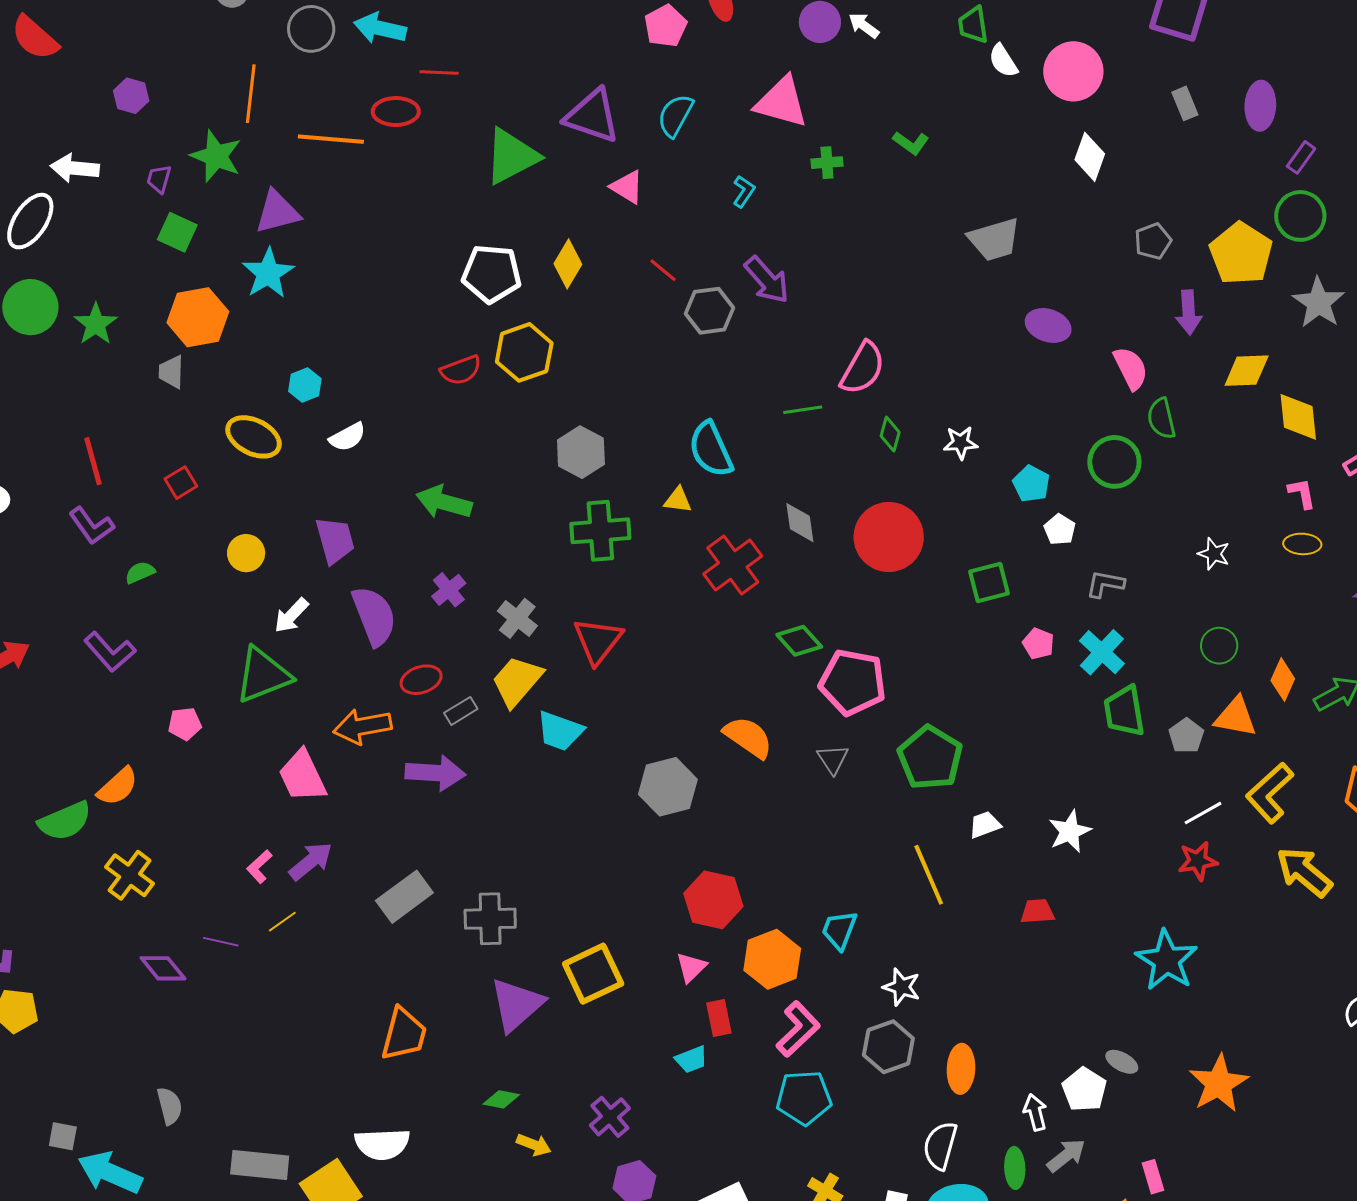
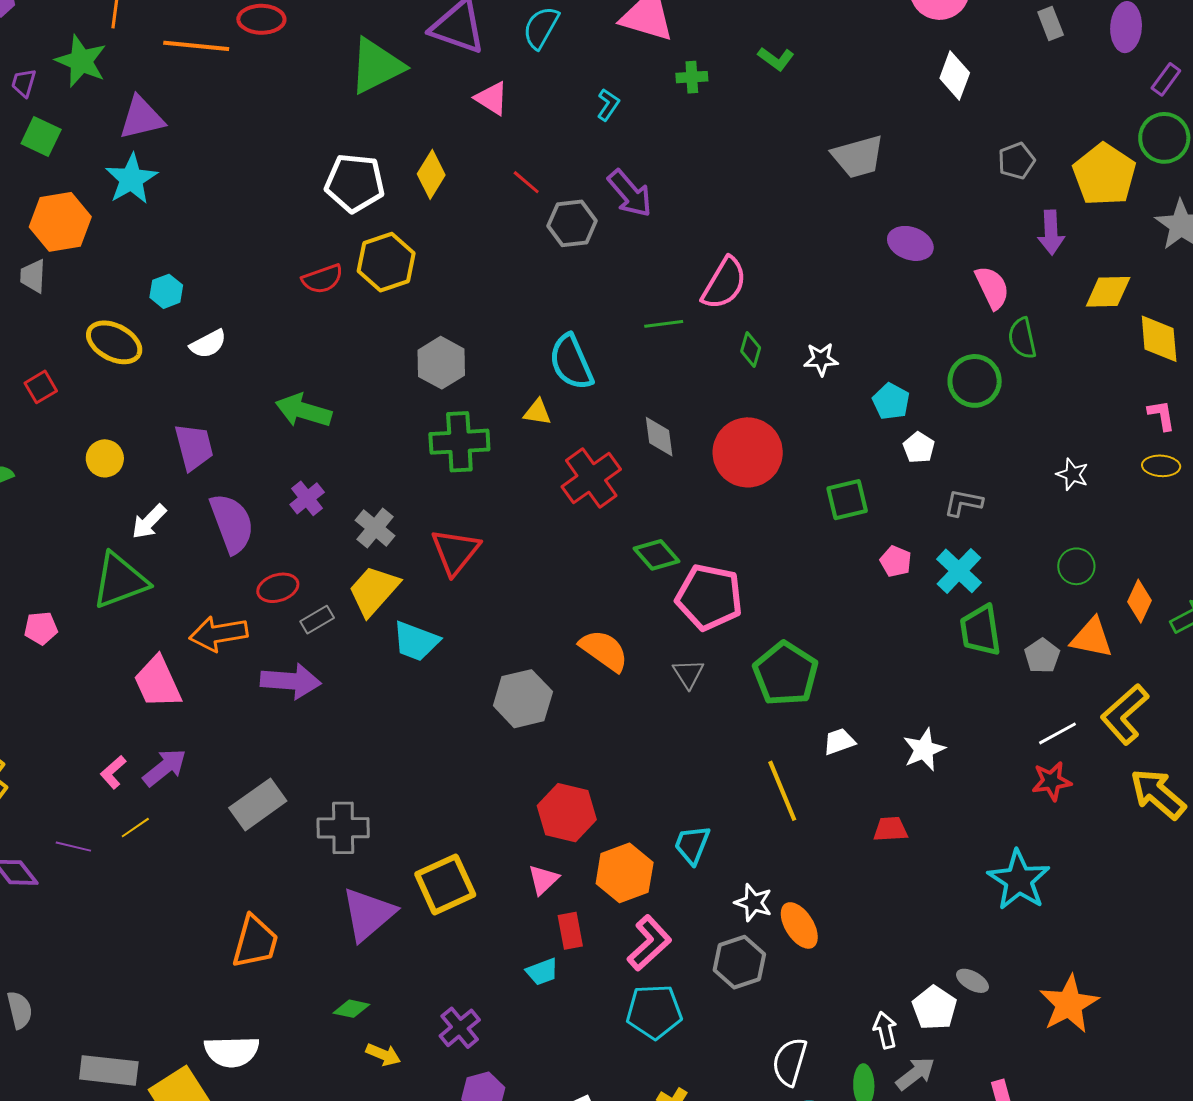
orange ellipse: (961, 1069) -> (799, 925), moved, turned -36

